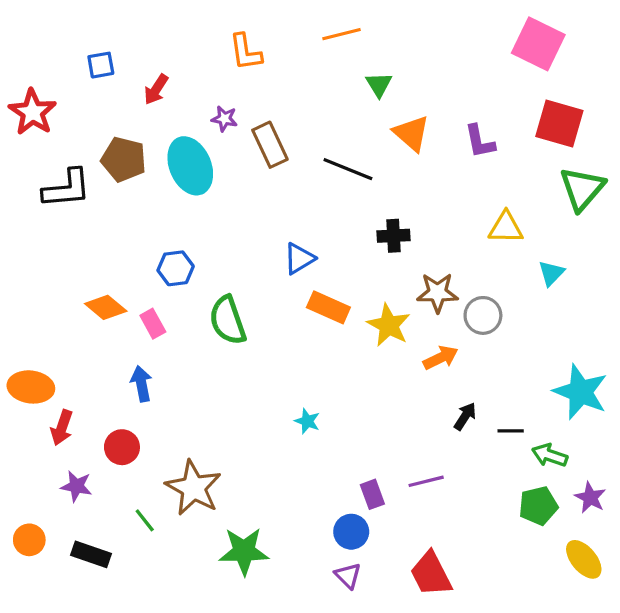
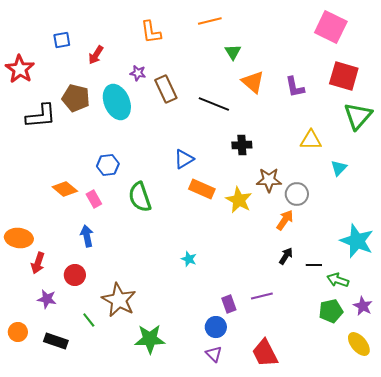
orange arrow: (441, 358) -> (285, 220), moved, turned -30

